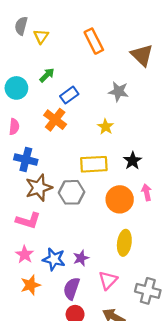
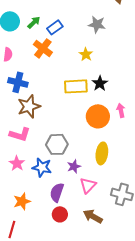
green arrow: (47, 75) -> (34, 22), moved
black star: (133, 161) -> (100, 83), moved
gray hexagon: (72, 192) -> (57, 144), moved
purple star: (81, 258) -> (74, 166), moved
orange star: (31, 285) -> (22, 201), moved

